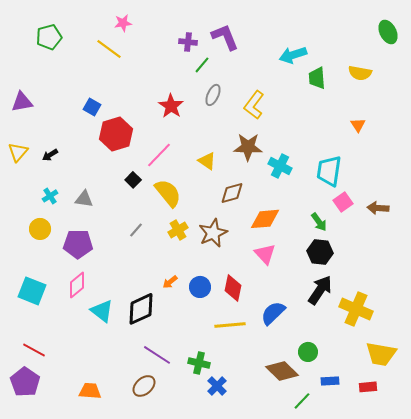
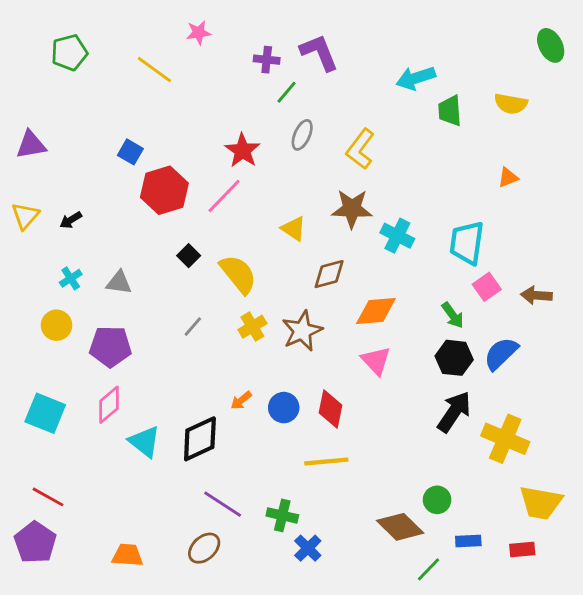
pink star: (123, 23) -> (198, 33), moved
orange triangle: (358, 125) -> (508, 177), turned 42
pink line: (159, 155) -> (224, 196), moved
blue semicircle: (273, 313) -> (501, 354), moved

